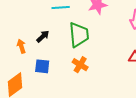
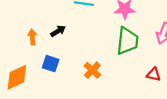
green trapezoid: (79, 35) -> (127, 41), moved

